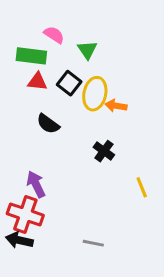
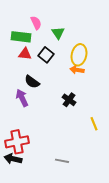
pink semicircle: (54, 35) -> (36, 23), turned 32
yellow ellipse: (95, 94) -> (79, 55), moved
purple arrow: (36, 184) -> (22, 98), moved
red cross: (25, 215) -> (17, 142), turned -30

